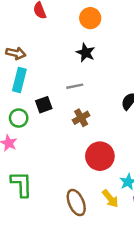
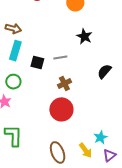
black star: (86, 53) -> (84, 36), moved
black square: (44, 105) -> (37, 63), moved, turned 32
red circle: (100, 156) -> (61, 109), moved

